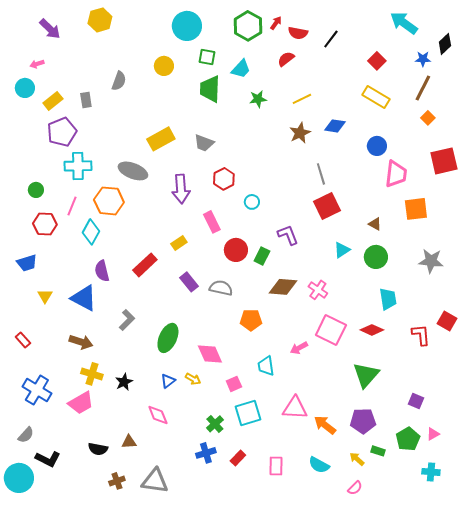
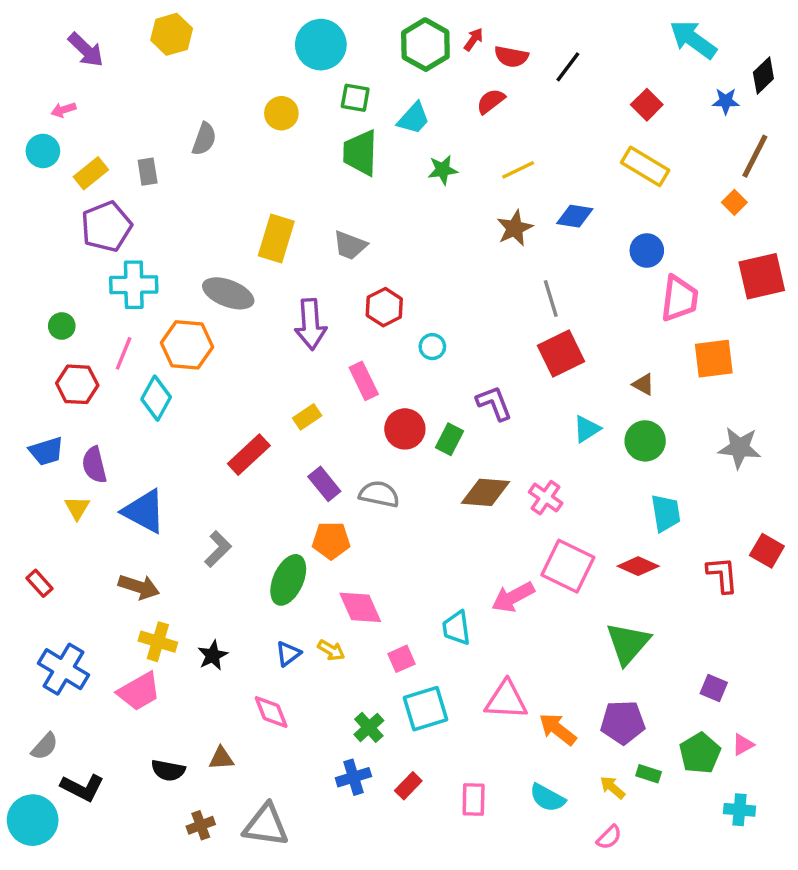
brown line: (423, 88) -> (755, 156), moved
yellow rectangle: (161, 139) -> (276, 238), turned -44
purple semicircle: (102, 271) -> (94, 465), moved
orange pentagon: (251, 320) -> (331, 540), moved
pink arrow: (299, 348) -> (513, 597), size x1.4

